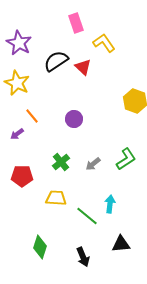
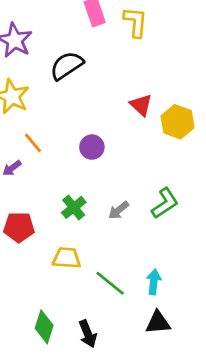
yellow L-shape: (104, 43) -> (135, 22), moved, turned 40
red triangle: (83, 67) -> (141, 105), moved
cyan arrow: (110, 204) -> (154, 282), moved
black arrow: (83, 257) -> (88, 334), moved

